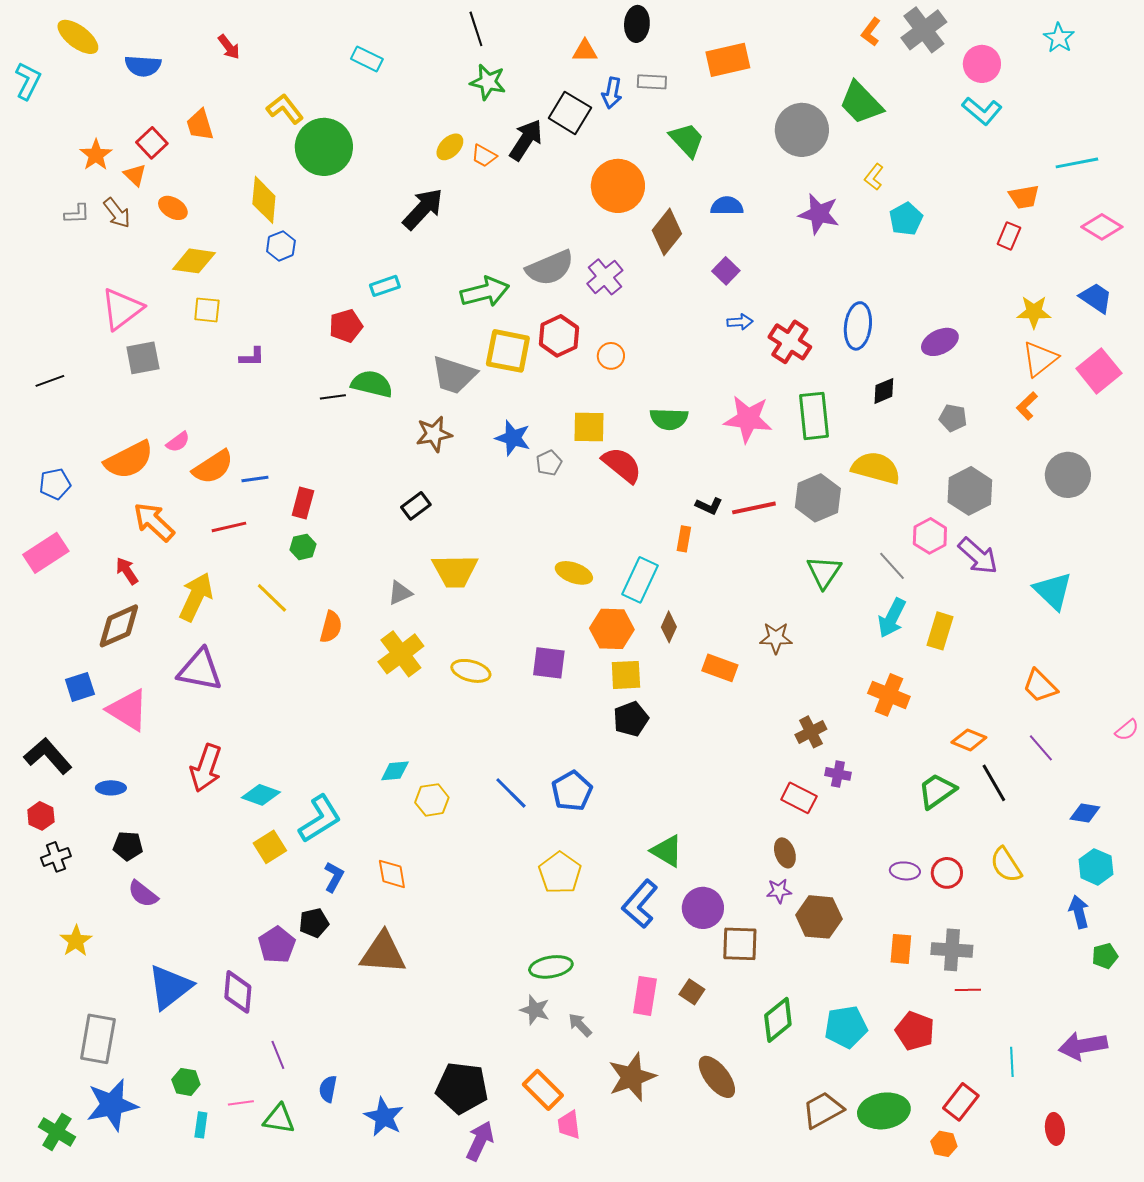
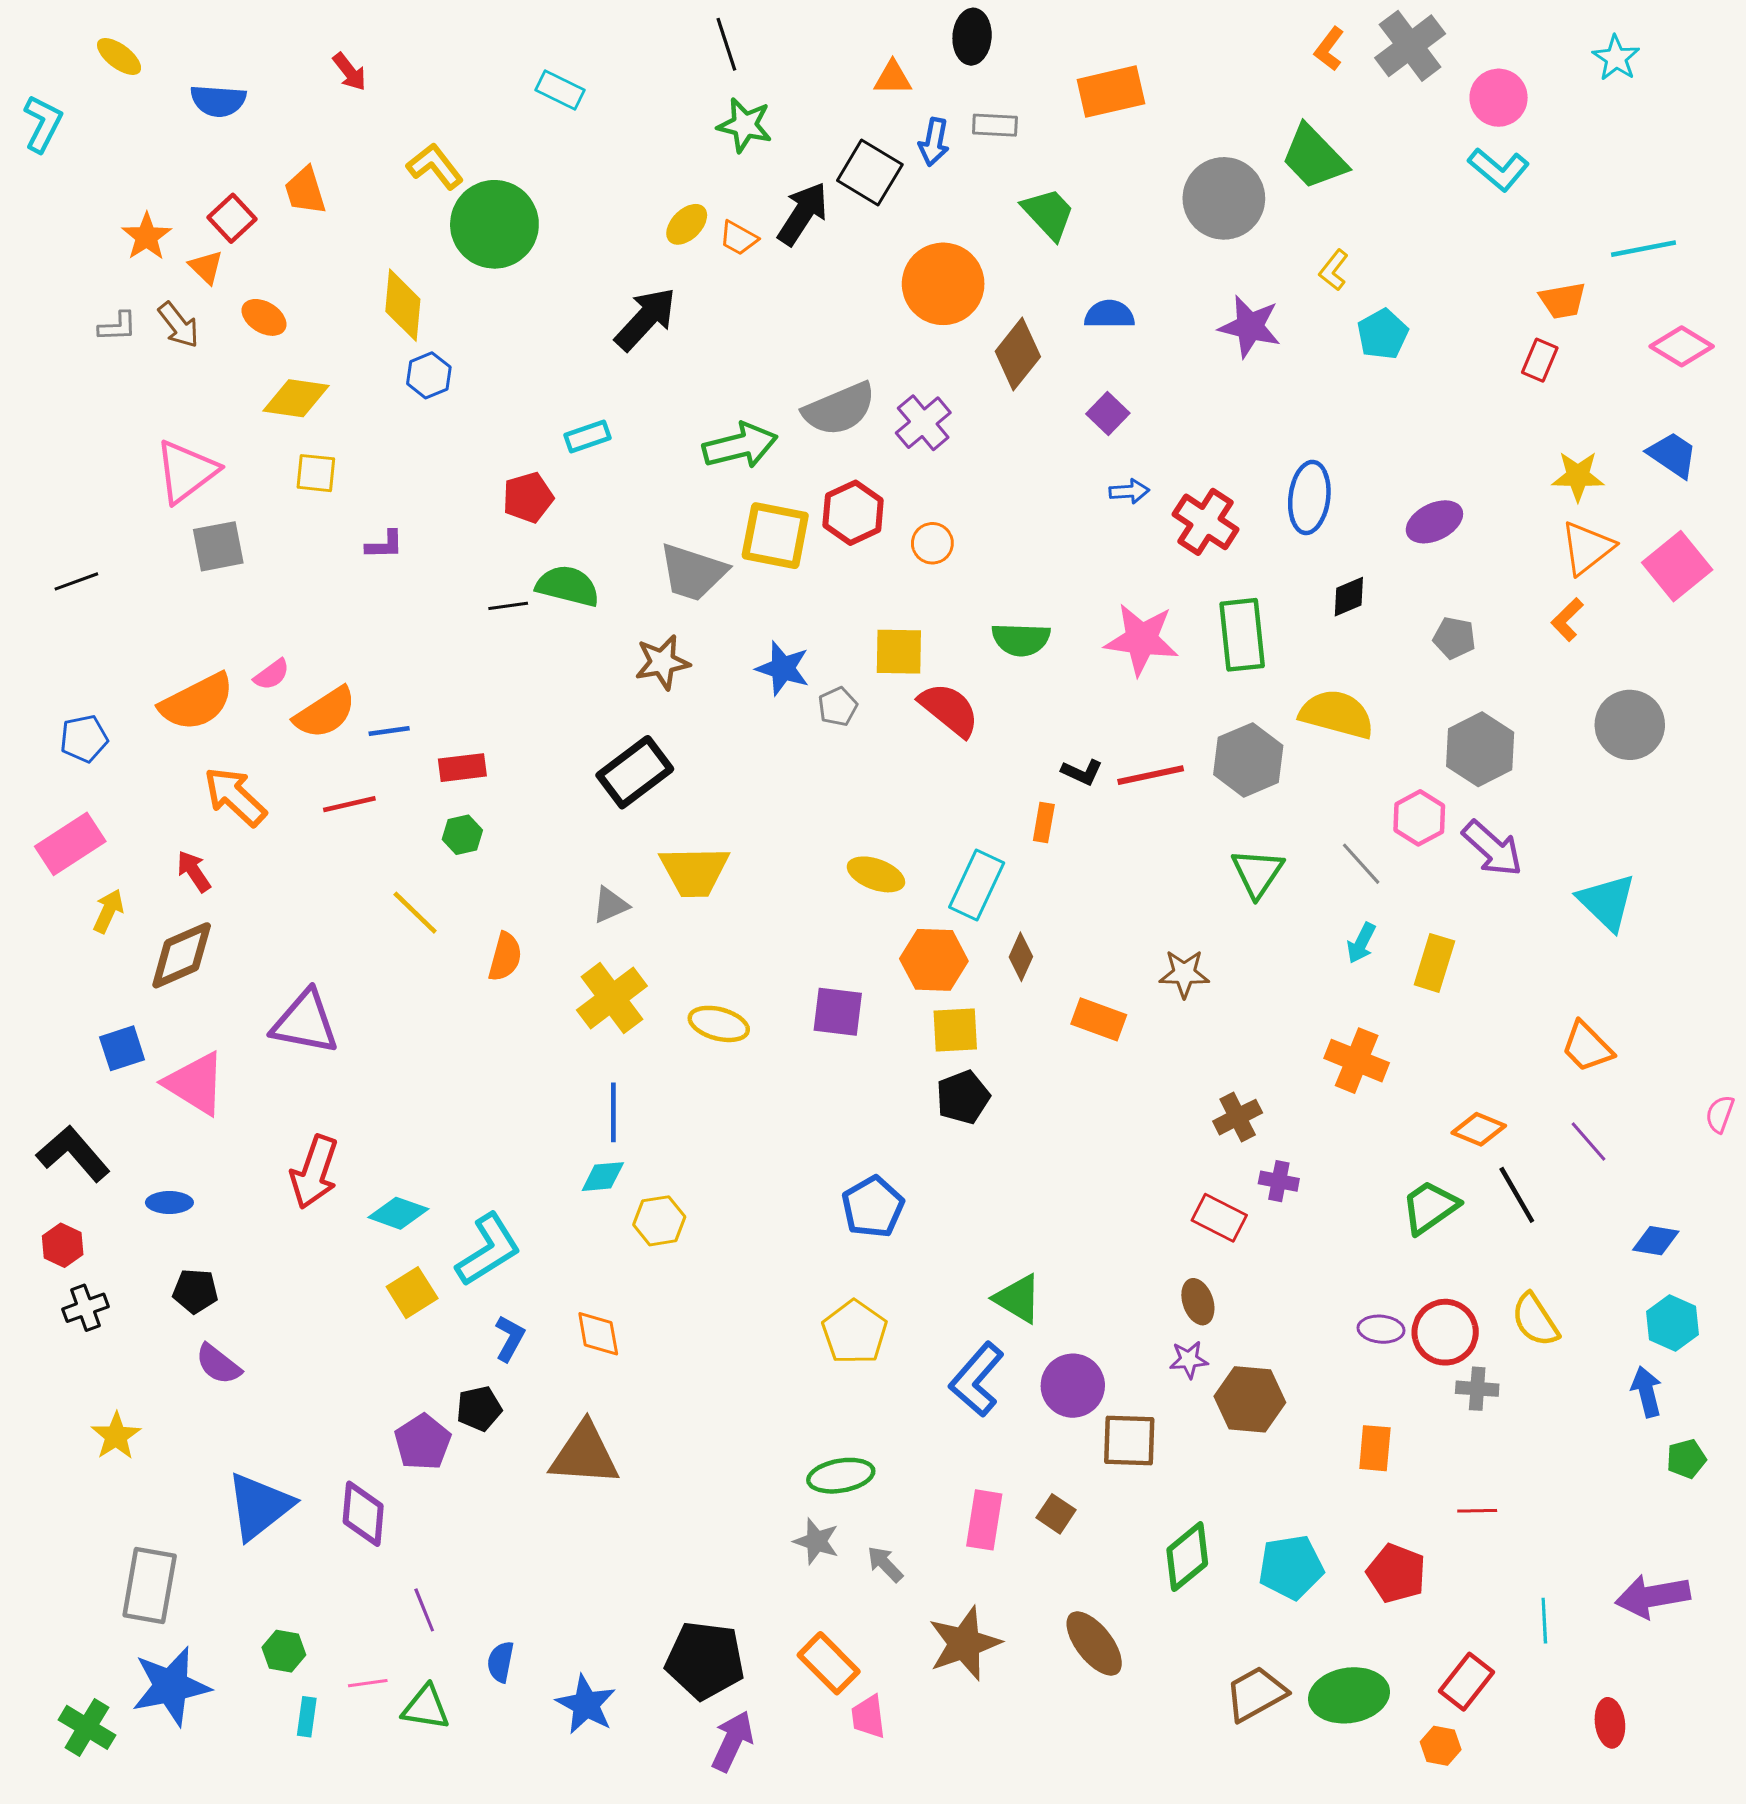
yellow ellipse: (78, 37) -> (119, 56), size x0.7
red rectangle: (303, 503) -> (462, 768), turned 68
black rectangle: (416, 506) -> (635, 772), size x1.6
yellow arrow: (196, 597) -> (108, 911), moved, size x0.6
cyan arrow: (892, 618) -> (1361, 943), size x0.7
pink semicircle: (1127, 730) -> (1720, 1114), turned 150
blue line: (511, 793) -> (613, 1112), moved, turned 45
red circle: (947, 873) -> (1445, 1332), size x1.4
gray cross: (952, 950) -> (1477, 1389), moved, size x0.7

